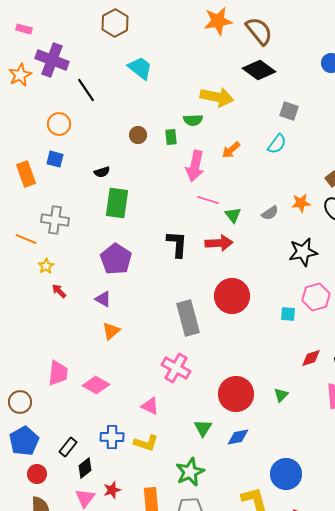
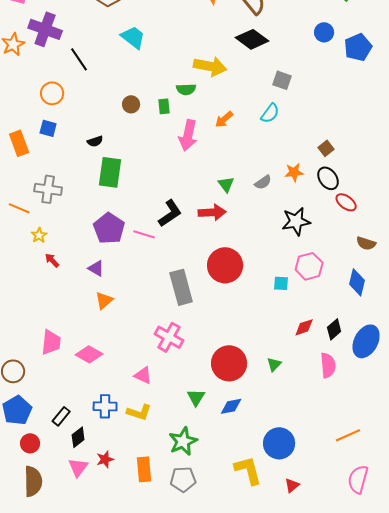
pink line: (208, 200) -> (144, 234), moved
black L-shape: (177, 244) -> (170, 213), turned 52

